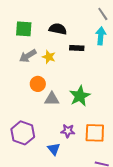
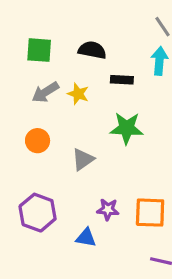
orange circle: (38, 84) -> (38, 141), moved
green star: (80, 96) -> (127, 128), moved, turned 30
gray triangle: (52, 99) -> (83, 159), turned -35
blue triangle: (54, 149) -> (86, 238), turned -40

